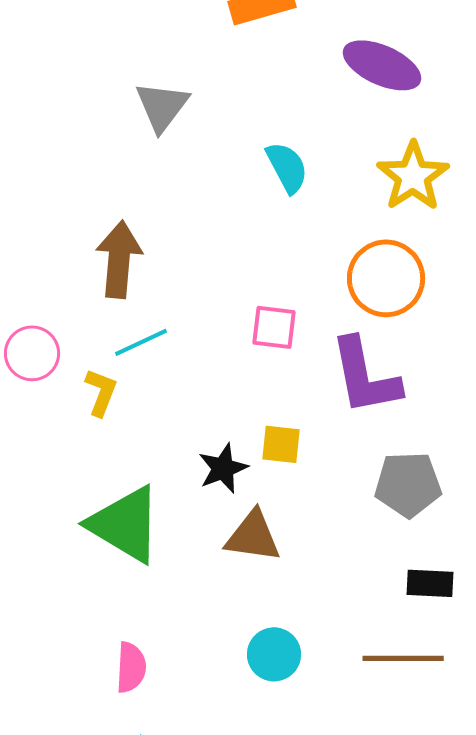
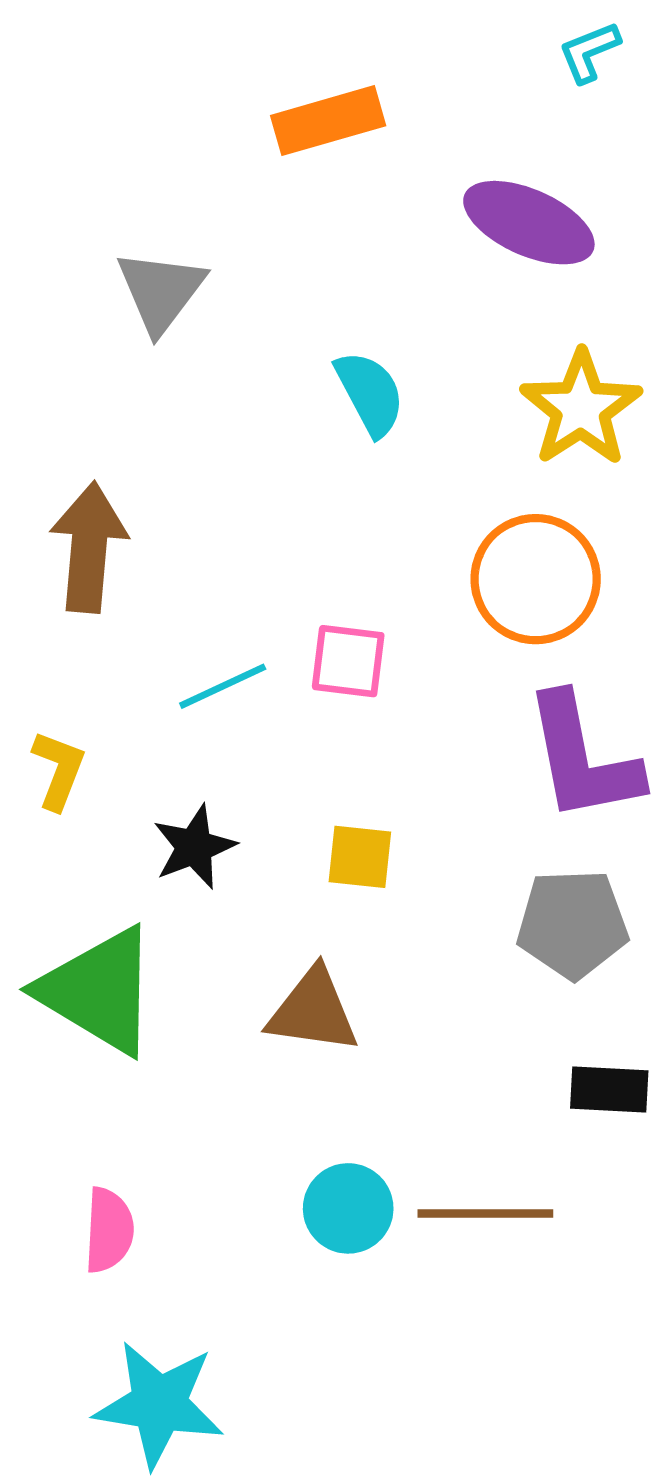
cyan line: (141, 342) -> (223, 686), moved
purple L-shape: (365, 376) -> (582, 758), moved
black star: (223, 468) -> (194, 847), moved
brown line: (403, 658) -> (485, 1213), moved

